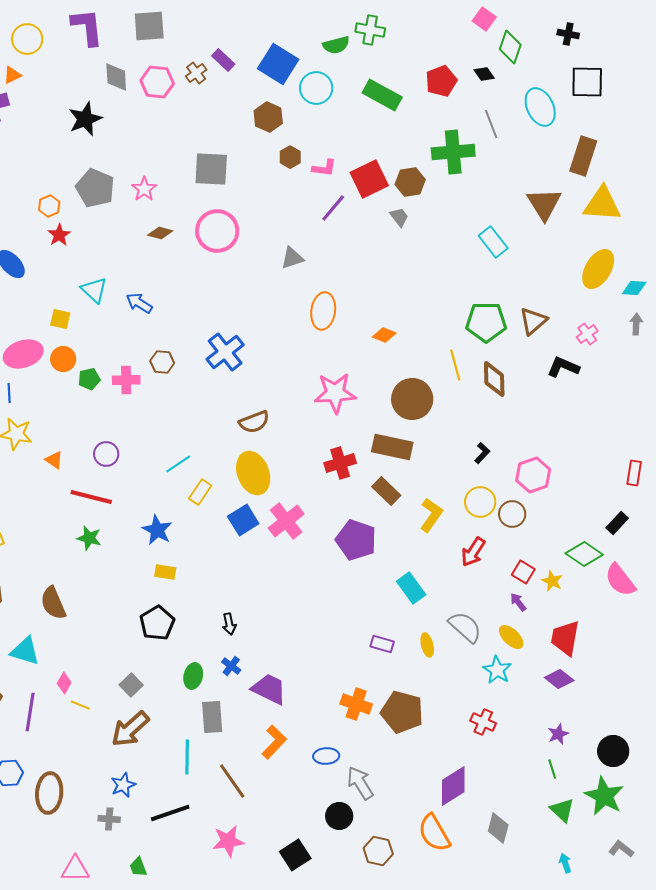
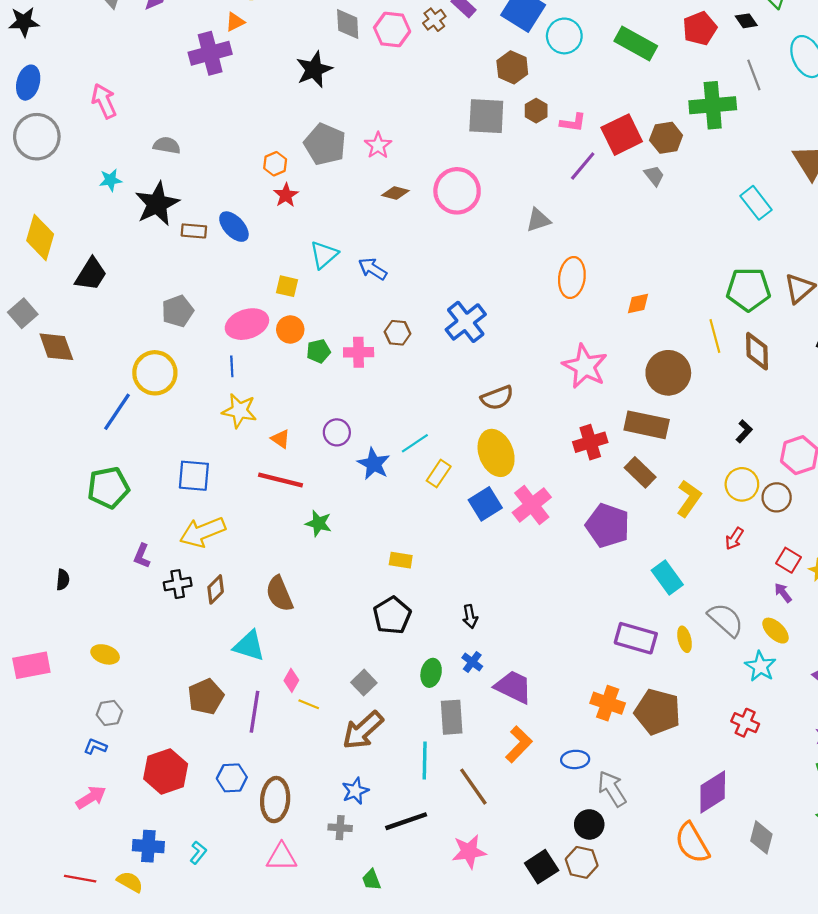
gray square: (211, 169) -> (486, 116), moved
cyan triangle: (94, 290) -> (324, 255), turned 36
orange diamond: (384, 335) -> (638, 303), turned -35
pink star: (335, 393) -> (585, 366), turned 30
red line: (91, 497) -> (281, 480), moved
blue star: (157, 530) -> (374, 464), moved
red arrow: (473, 552) -> (734, 539), size x0.7
purple rectangle: (382, 644) -> (636, 638), size x1.6
brown hexagon: (378, 851) -> (582, 862), moved
pink triangle: (75, 869) -> (282, 857), moved

